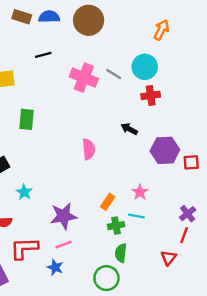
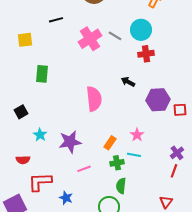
pink cross: (84, 78) -> (90, 39), turned 35
pink semicircle: (89, 149) -> (94, 99), size x1.4
purple star: (64, 216) -> (70, 142), moved
pink line: (64, 245) -> (84, 169), moved
red triangle: (169, 258) -> (166, 202), moved

